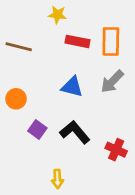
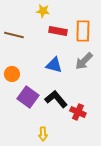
purple square: (37, 130) -> (28, 97), size x1.5
red cross: (116, 150) -> (78, 112), moved

